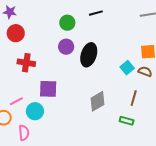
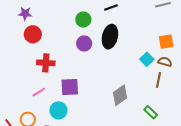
black ellipse: (89, 55) -> (110, 37), moved
brown line: (134, 98) -> (158, 80), moved
pink line: (16, 101) -> (39, 92), moved
green rectangle: (127, 121) -> (151, 112), turned 32

